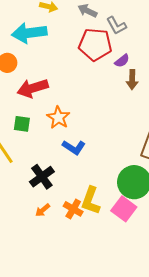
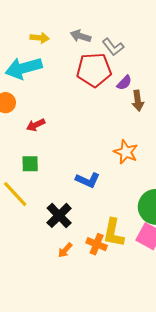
red arrow: (33, 88) -> (36, 125), size x0.6
orange star: (58, 118) -> (126, 152), moved

